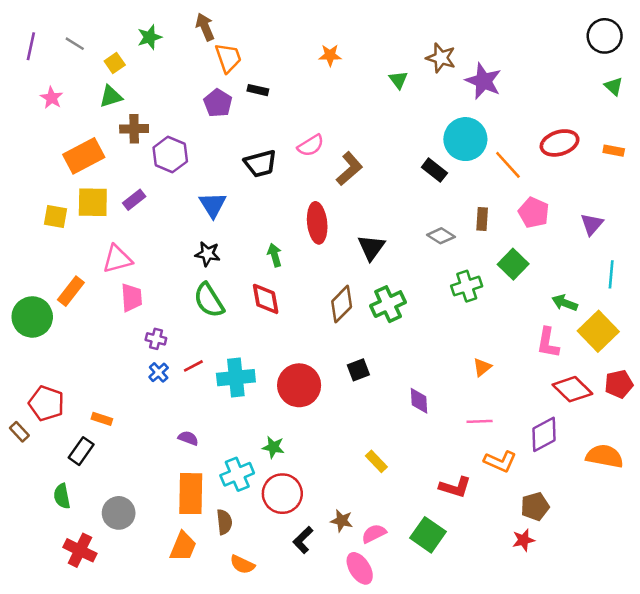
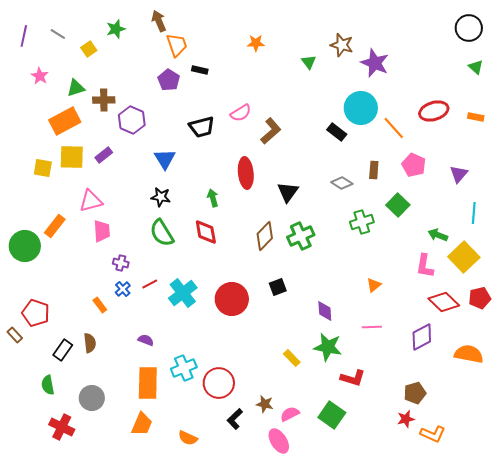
green triangle: (111, 97) -> (76, 88), moved
cyan cross: (236, 378) -> (183, 293), turned -32
orange rectangle: (102, 419) -> (100, 305), moved, turned 35
green star: (273, 447) -> (328, 347), moved, size x1.6
orange L-shape: (500, 461) -> (433, 434), moved
brown semicircle: (224, 522) -> (90, 343), moved

